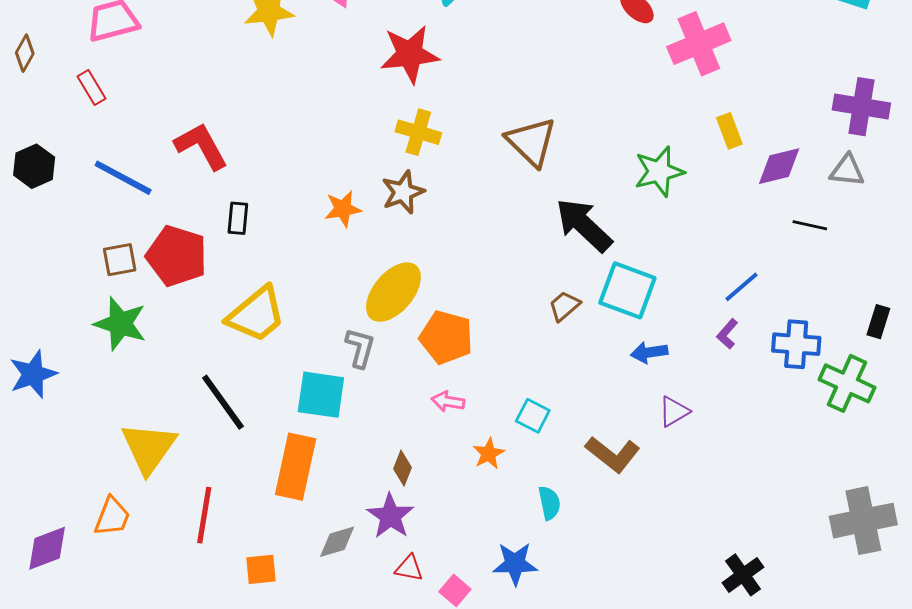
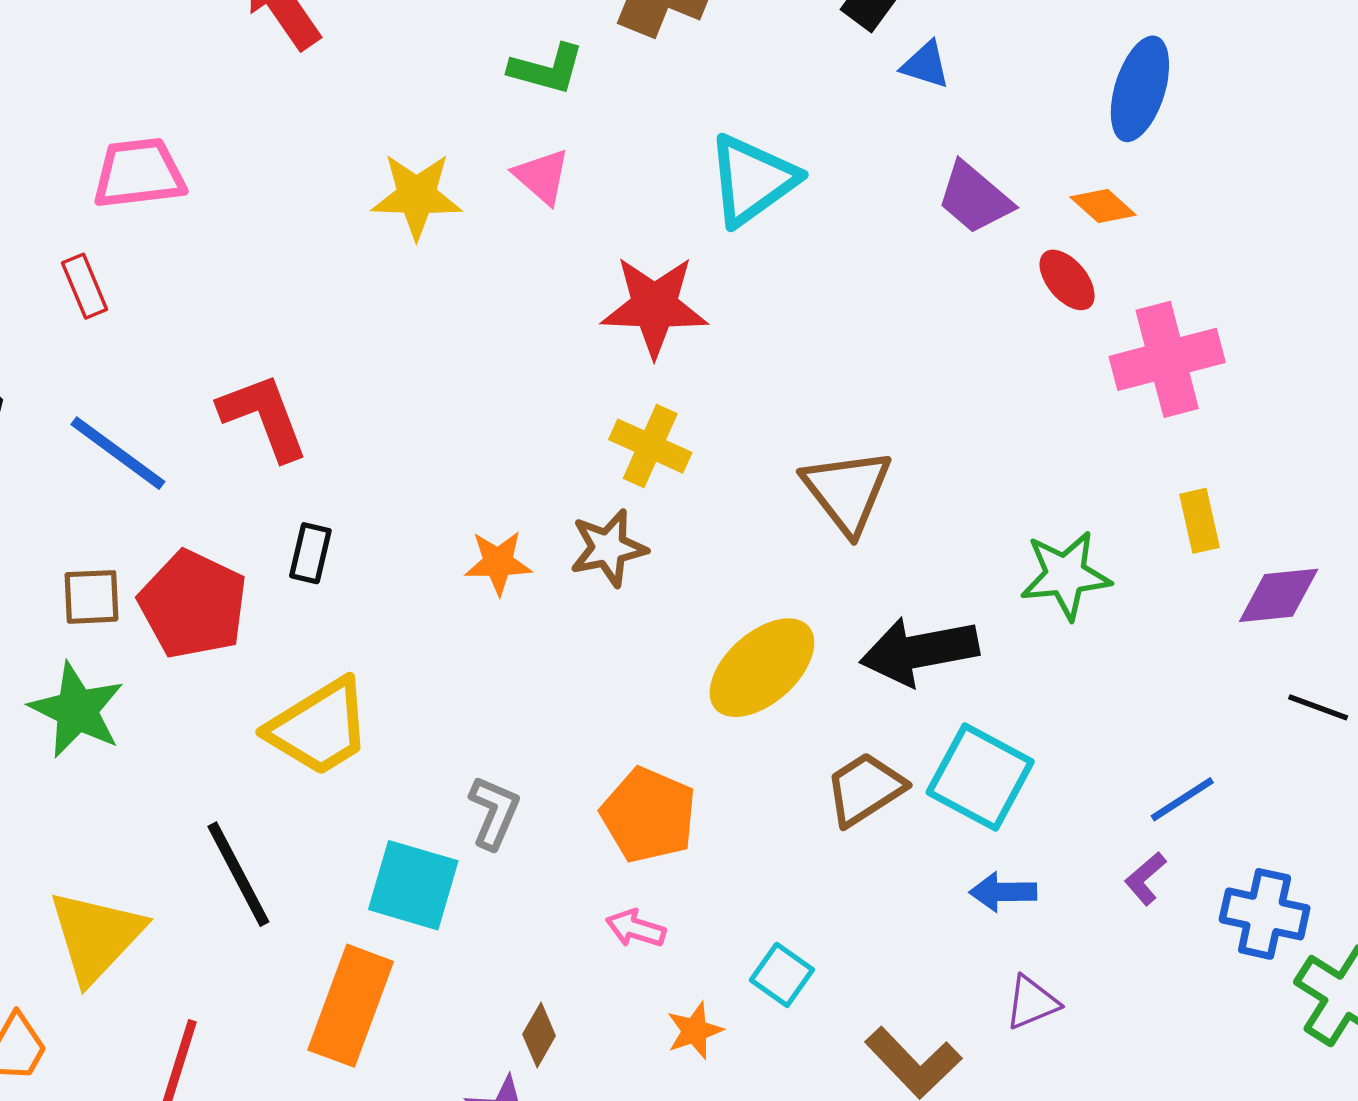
black arrow: (584, 225) -> (919, 651), turned -62
yellow ellipse: (393, 292) -> (762, 668), moved
brown trapezoid: (564, 306) -> (865, 789), size x1.4

